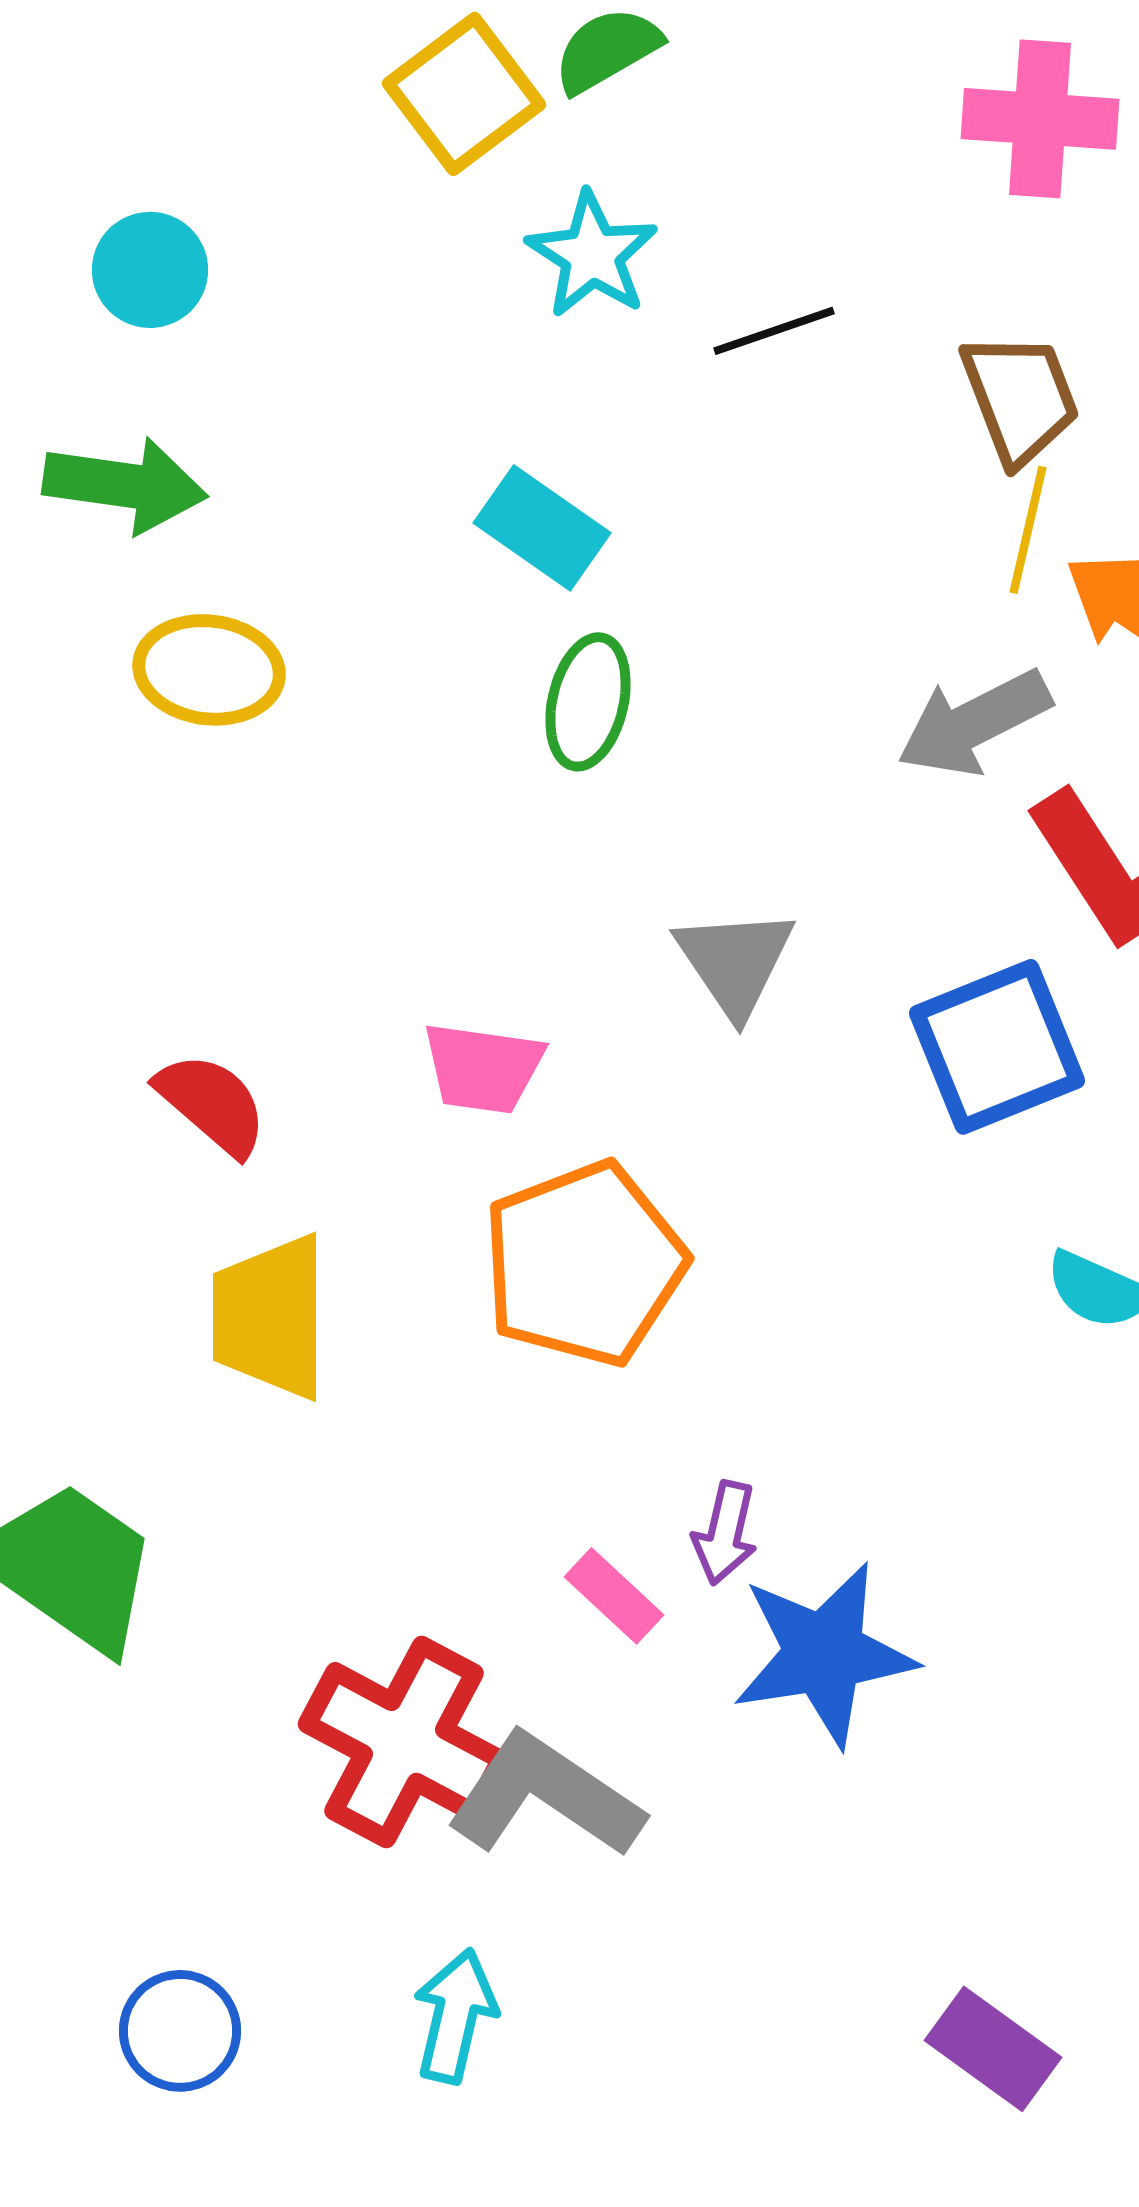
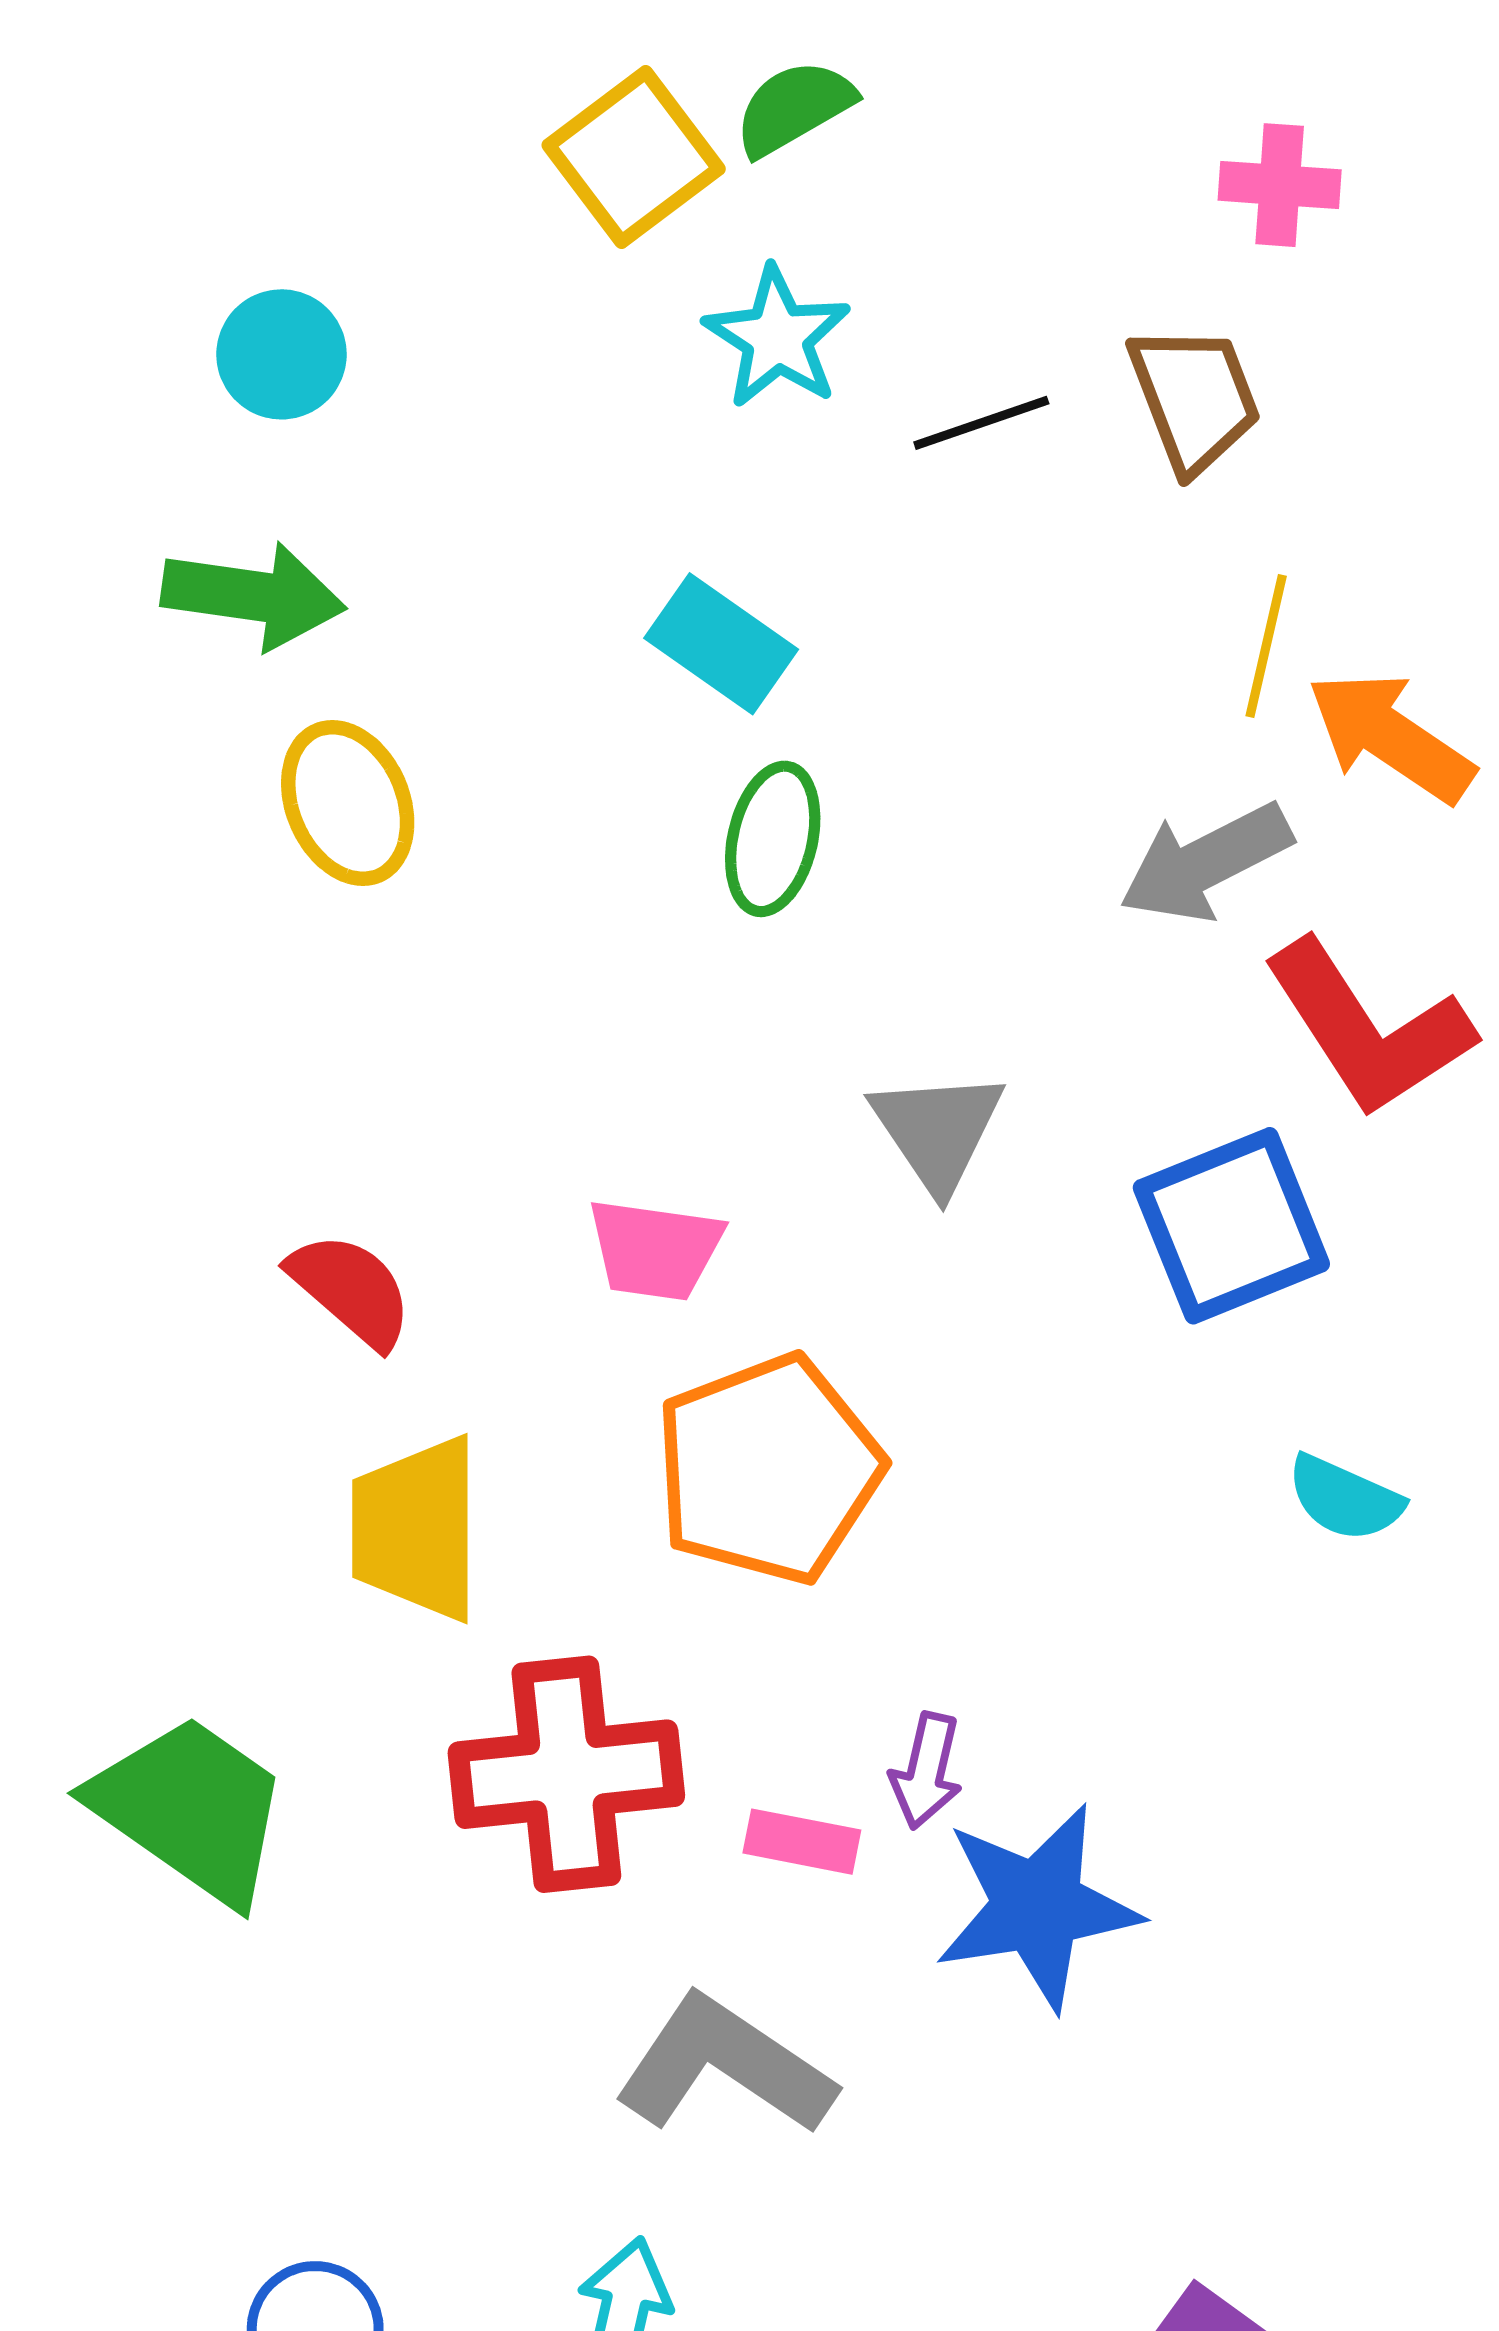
pink cross: (1040, 119) -> (1280, 185), size x0.7
brown trapezoid: (1020, 398) -> (1194, 398), moved
yellow ellipse: (209, 670) -> (348, 803), turned 60
pink rectangle: (614, 1596) -> (802, 1842), turned -32
red cross: (404, 1742) -> (566, 1774), moved, turned -34

